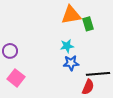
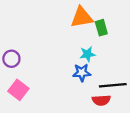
cyan star: (67, 46) -> (87, 54), moved
red semicircle: (88, 87) -> (101, 100), turned 63

